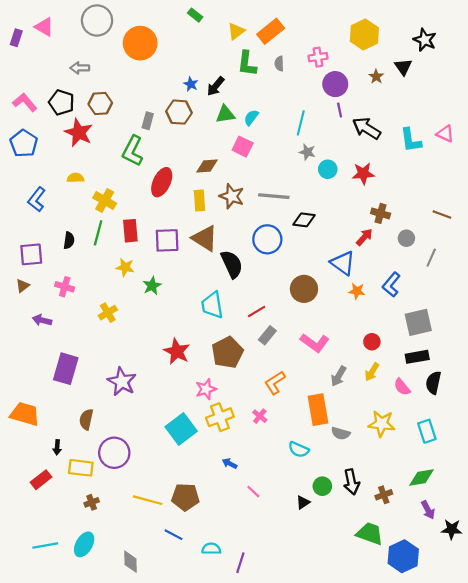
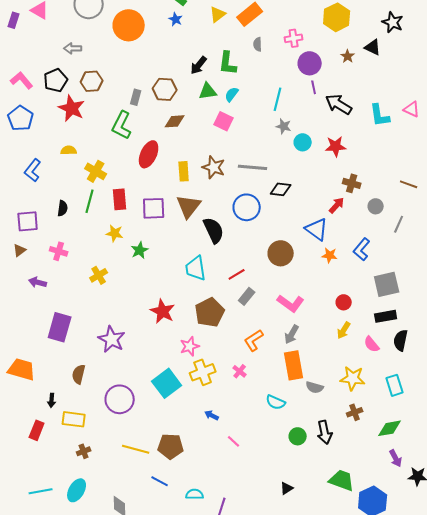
green L-shape: (247, 64) -> (228, 63), moved
black triangle: (403, 67) -> (373, 47), turned -30
blue star: (191, 84) -> (176, 19), moved
black pentagon: (61, 102) -> (56, 80), turned 30
brown diamond: (207, 166) -> (175, 121), moved
brown triangle: (205, 238) -> (189, 206), turned 36
gray arrow: (338, 376) -> (292, 334), moved
purple circle: (114, 453) -> (120, 399), moved
red rectangle: (41, 480) -> (37, 430), turned -30
brown cross: (384, 495) -> (355, 412), moved
black triangle: (303, 502) -> (287, 488), moved

